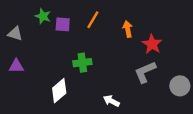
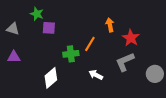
orange line: (93, 20) -> (90, 44), moved
purple square: (63, 24) -> (49, 28), moved
white arrow: (111, 101) -> (96, 75), moved

